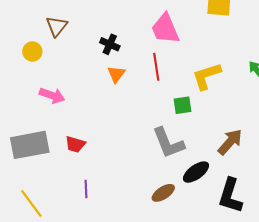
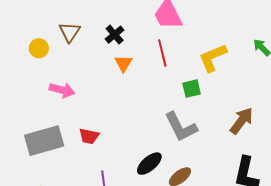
brown triangle: (57, 26) -> (70, 32), moved
black cross: (110, 44) -> (115, 35), turned 30
black ellipse: (196, 172) -> (149, 164), moved

